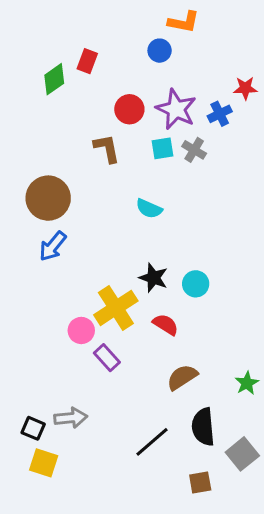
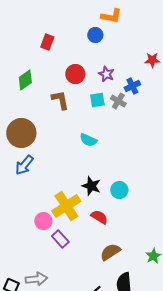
green diamond: (54, 79) -> (25, 80), moved
purple star: (176, 109) -> (106, 74), size x0.6
blue cross: (220, 114) -> (132, 86), moved

